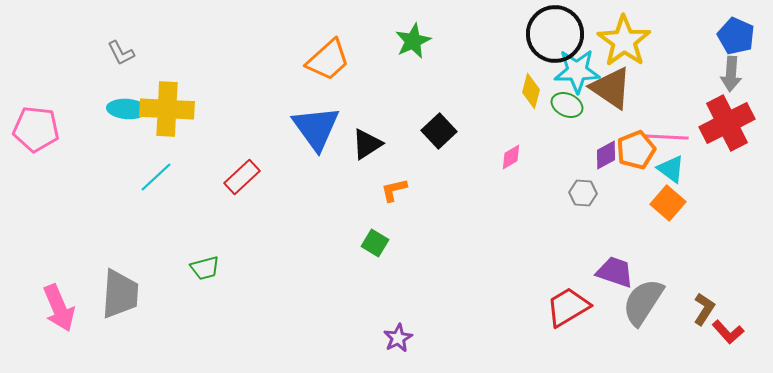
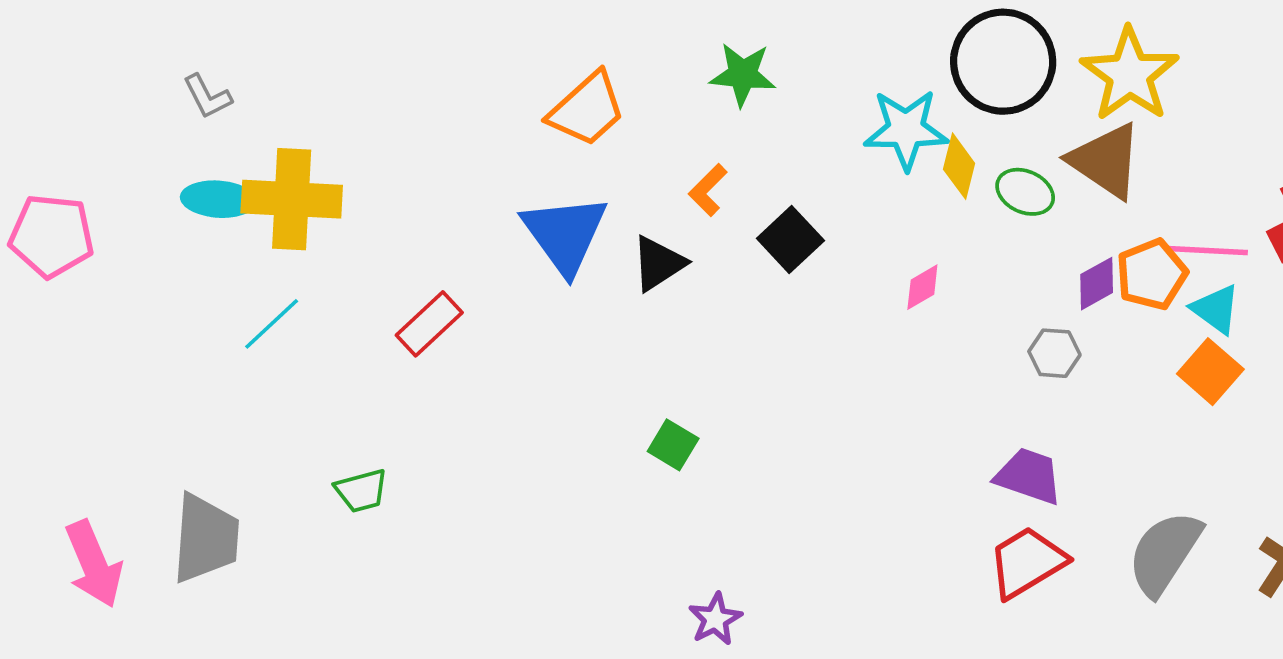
green star: (413, 41) -> (743, 74), turned 30
cyan star: (577, 71) -> (906, 130), moved
orange L-shape: (394, 190) -> (708, 190), moved, turned -32
purple trapezoid: (615, 272) -> (1029, 476), moved

